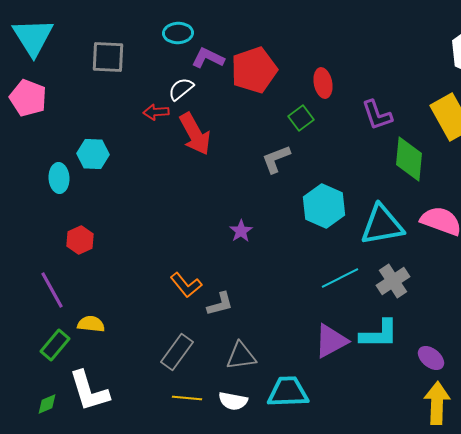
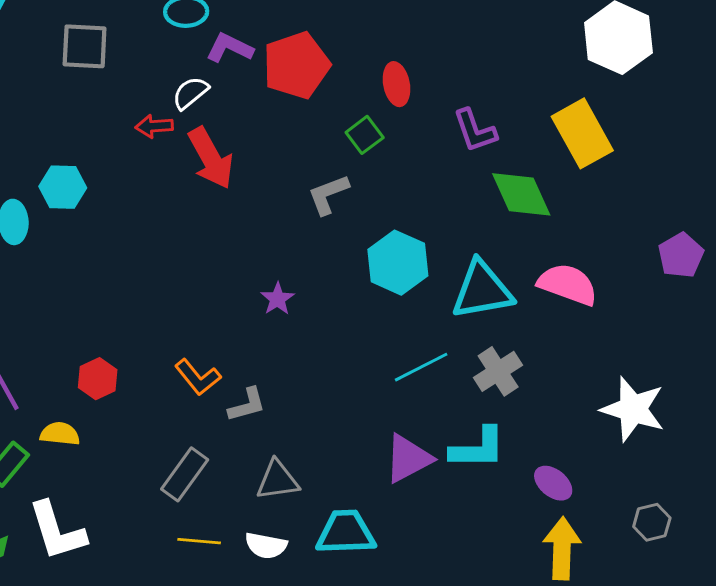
green diamond: (409, 159) -> (521, 194), turned -30
red hexagon: (80, 240) -> (98, 379), moved

